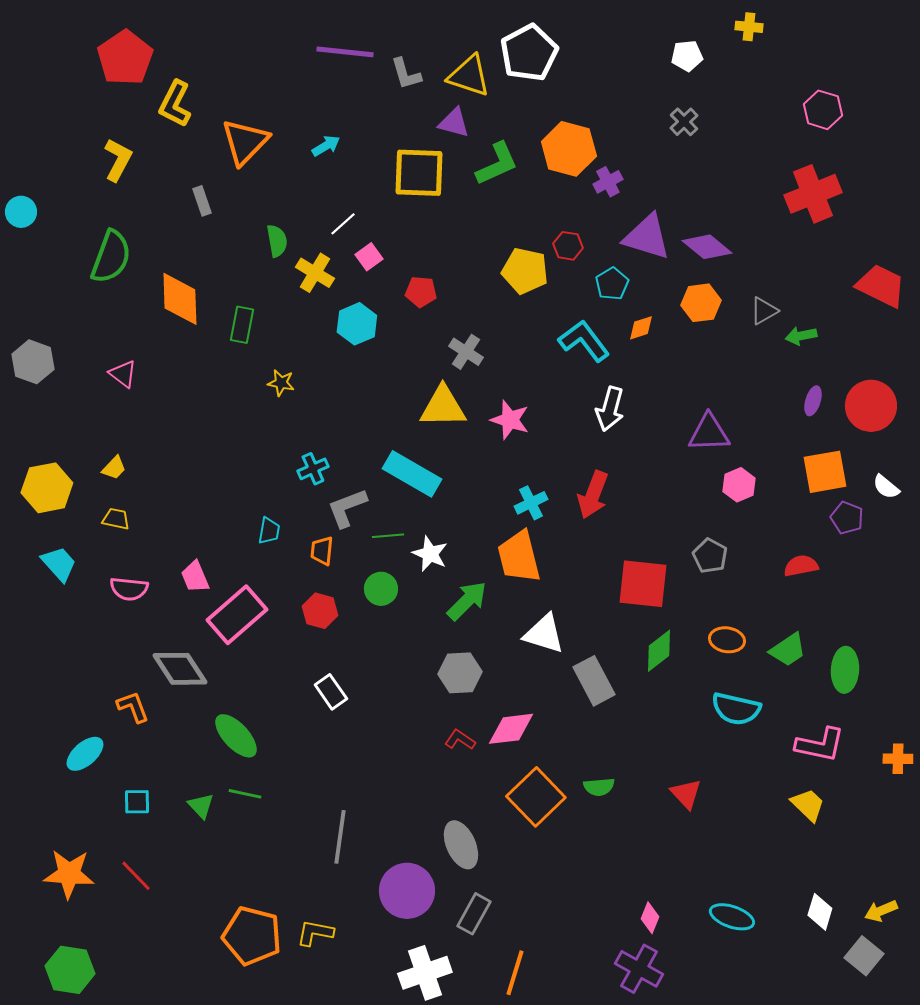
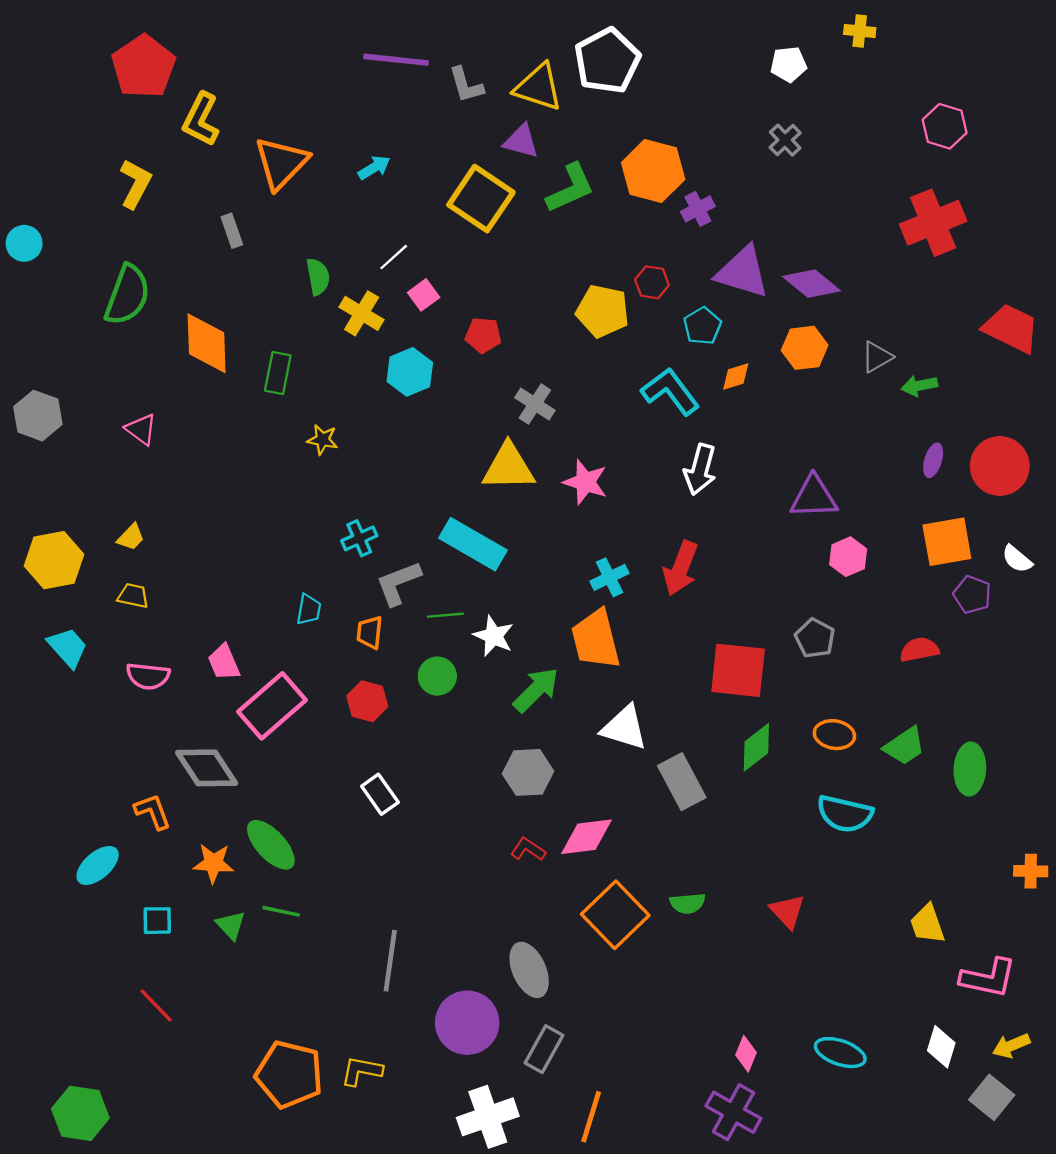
yellow square: (419, 173) -> (481, 199), turned 32
pink L-shape: (820, 745) -> (988, 978), moved
yellow trapezoid: (808, 805) -> (927, 924), turned -153
orange star: (69, 874) -> (213, 863), moved, size x0.7

